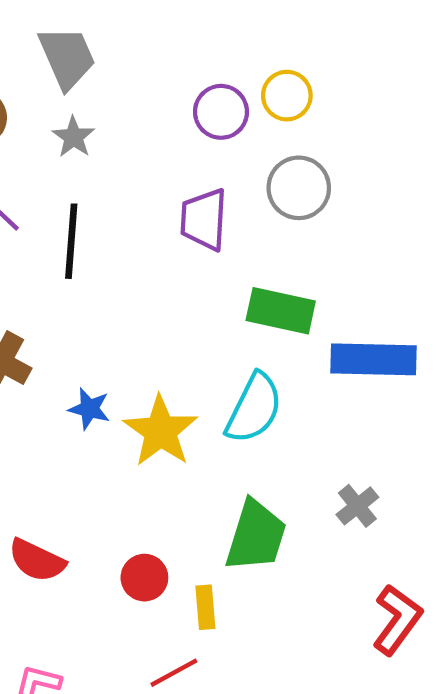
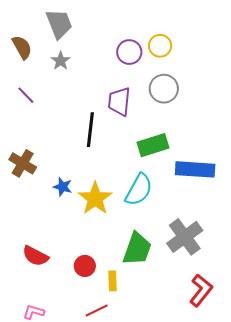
black line: (71, 241) -> (90, 130), moved
green rectangle: (281, 311) -> (153, 145), turned -32
gray cross: (357, 506) -> (185, 237), size x1.8

